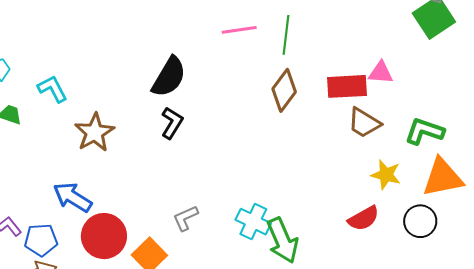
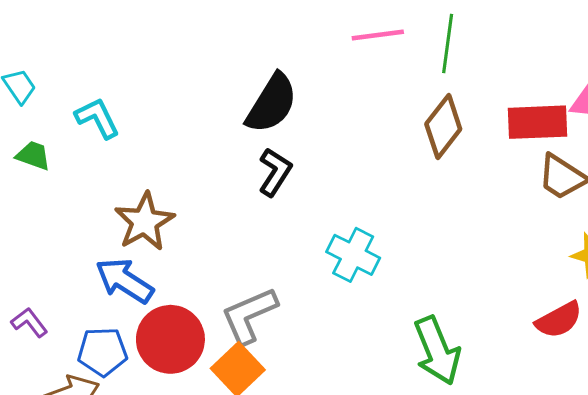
brown star: (95, 132) -> (145, 222), moved
gray L-shape: (185, 218) -> (249, 316), moved, size x1.5
cyan cross: (253, 222) -> (353, 255), moved
blue pentagon: (41, 240) -> (103, 352), moved

